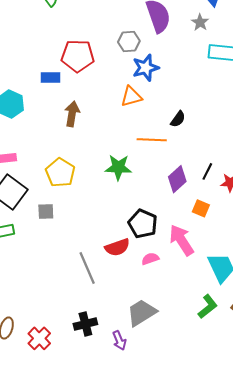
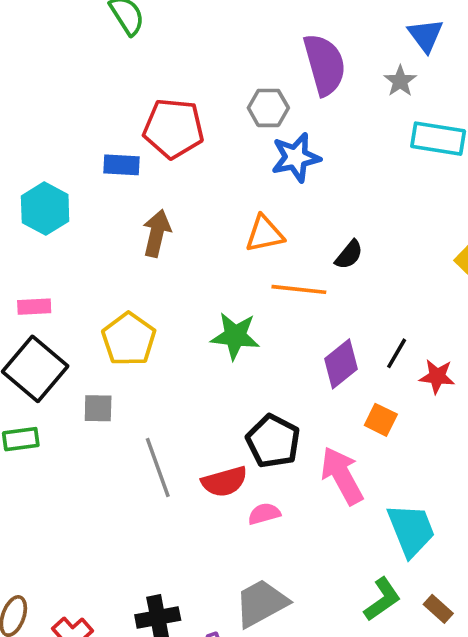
orange triangle: (131, 97) -> (265, 234), moved
pink semicircle: (150, 259) -> (264, 514), moved
gray line: (87, 268) -> (158, 468), moved

